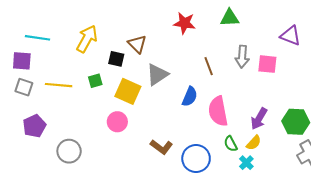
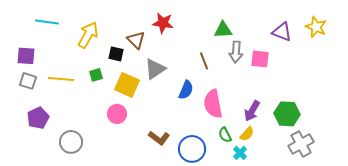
green triangle: (230, 18) -> (223, 30), moved
red star: (184, 23) -> (163, 23), moved
cyan line: (38, 38) -> (47, 22), moved

